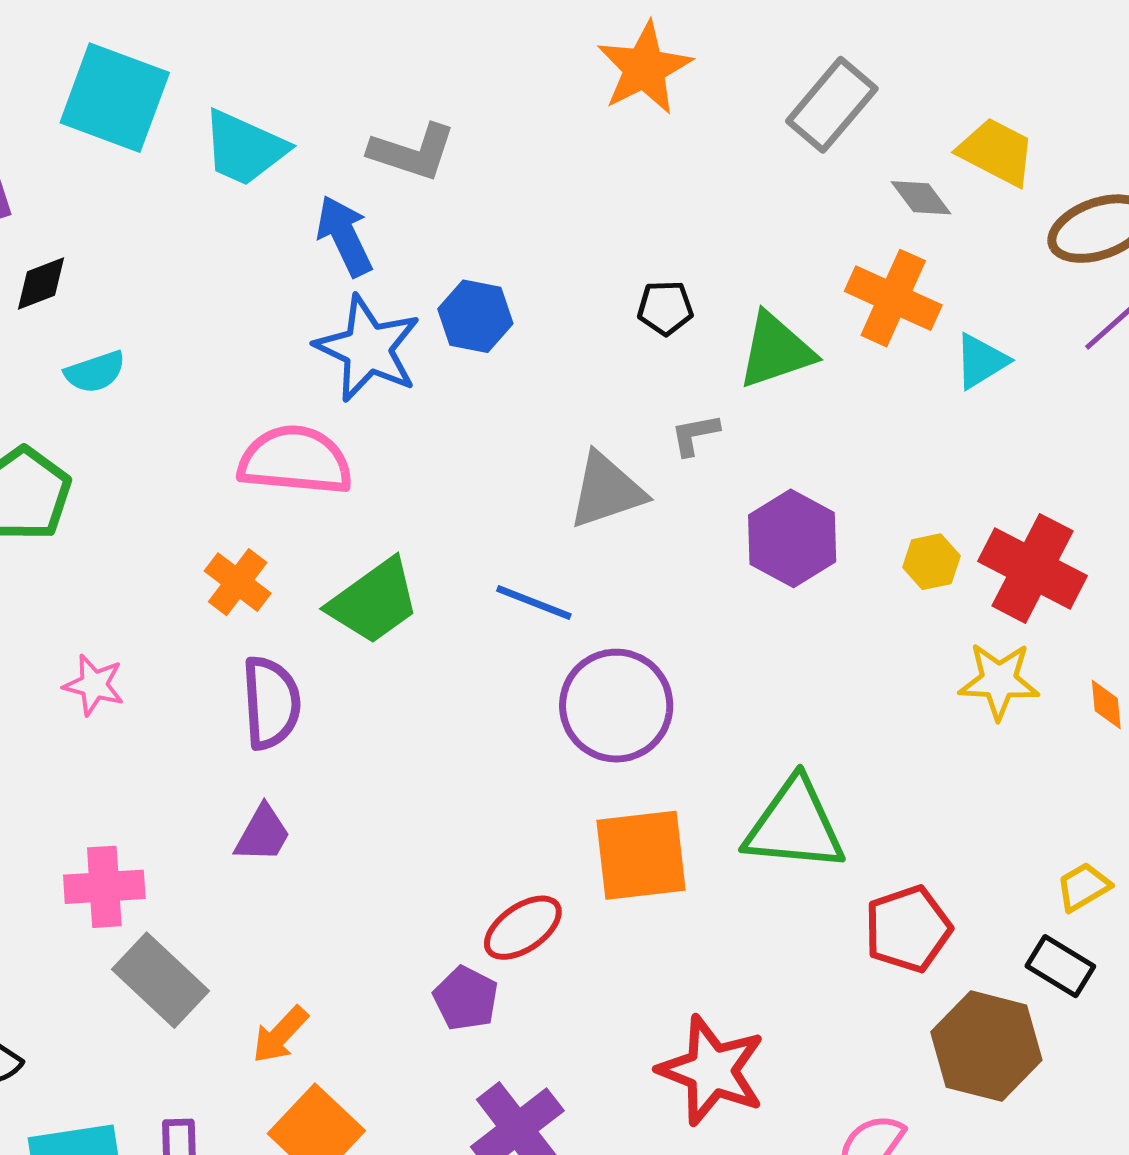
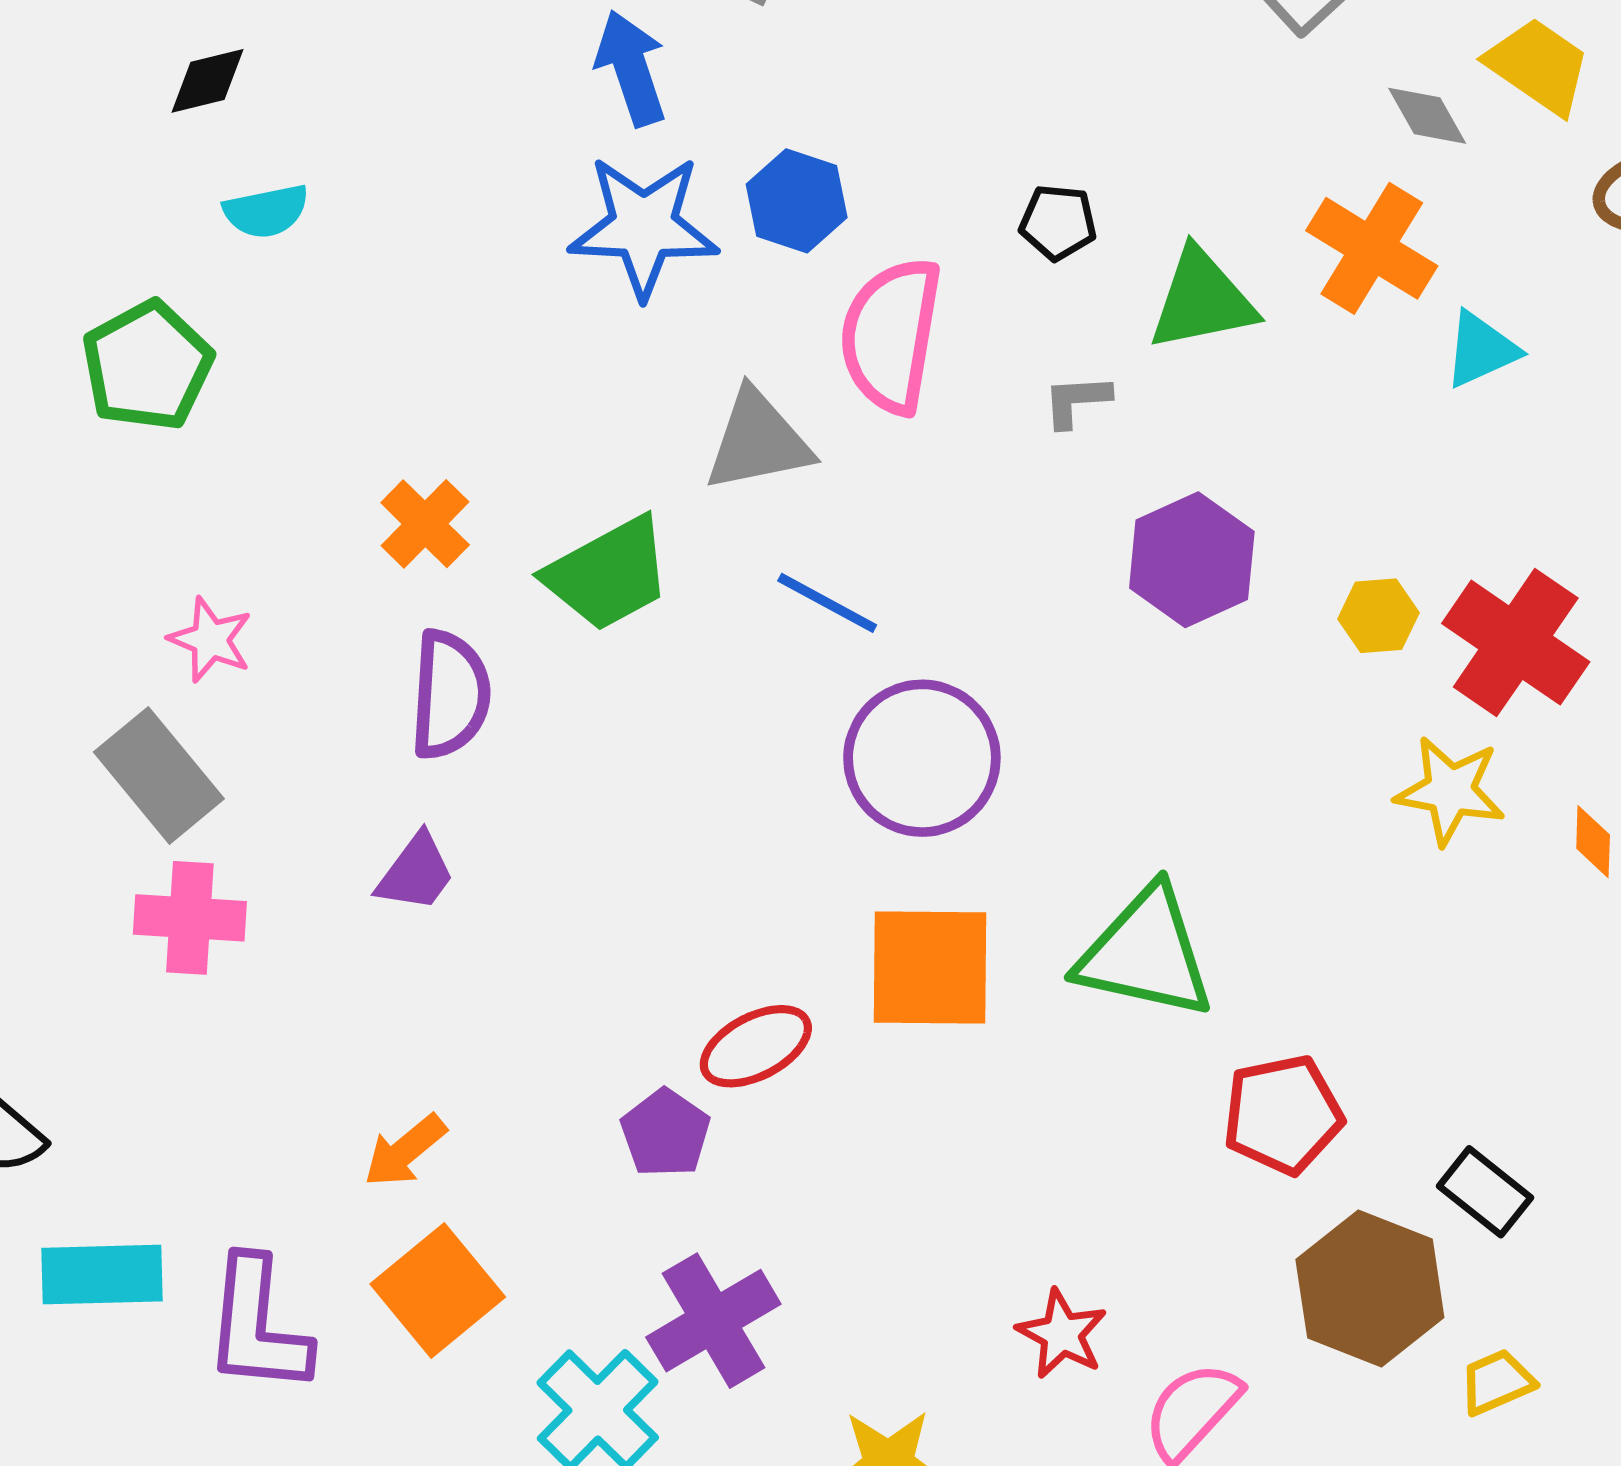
blue star: (368, 349) -> (644, 226), turned -30
pink semicircle: (295, 460) -> (891, 335), moved, turned -93
gray triangle: (607, 491) -> (758, 441), moved
yellow trapezoid: (1083, 887) -> (1497, 1382), moved
gray rectangle: (160, 980) -> (159, 775), moved
red star: (712, 1070) -> (1062, 1334), moved, size x0.6

